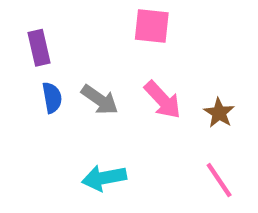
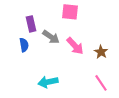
purple rectangle: (39, 48) -> (31, 24), moved
gray arrow: (100, 100) -> (51, 37), moved

